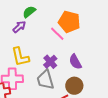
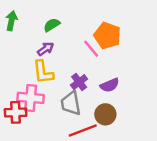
green semicircle: (29, 12) -> (52, 25), moved
purple arrow: (19, 27) -> (46, 49), moved
purple semicircle: (75, 62) -> (110, 85), turned -91

